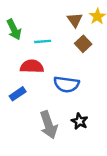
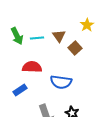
brown triangle: (75, 20) -> (59, 36), moved
cyan line: (43, 41) -> (37, 38), moved

